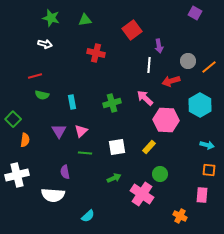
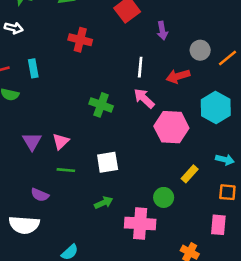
white line: (149, 65) -> (140, 67), moved
cyan rectangle: (72, 102) -> (33, 68), moved
green cross: (112, 103) -> (101, 105), turned 36
yellow rectangle: (149, 147) -> (190, 174), moved
purple semicircle: (65, 172) -> (40, 195), turned -56
pink cross: (142, 194) -> (140, 224), turned -30

